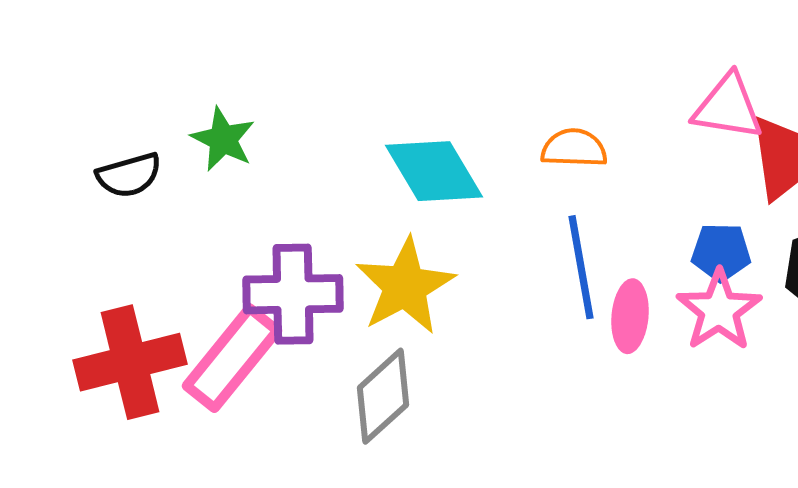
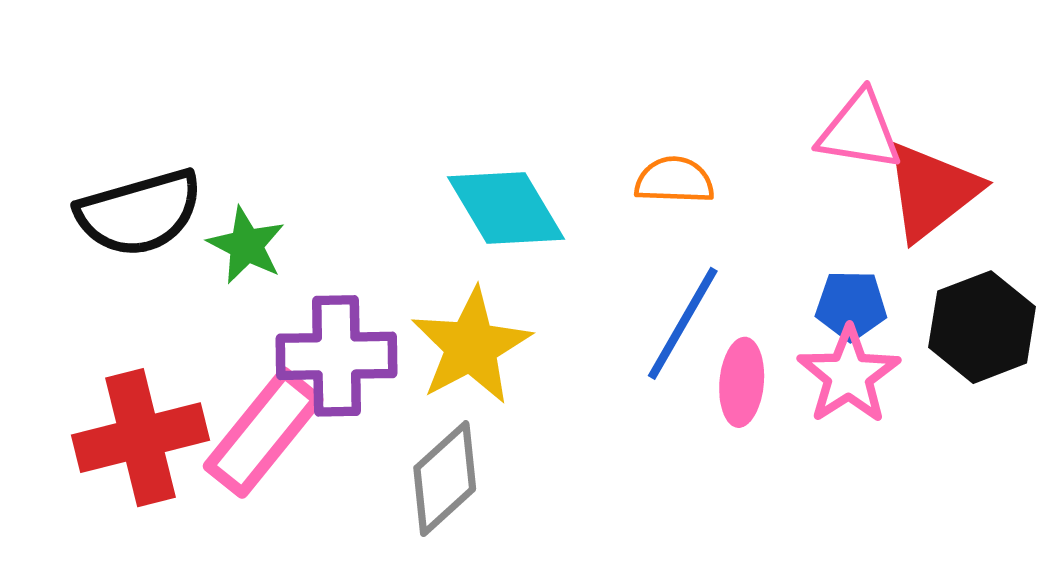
green star: (223, 139) -> (246, 245), moved
black semicircle: (129, 175) -> (139, 213), size x1.6
blue line: (581, 267) -> (683, 323), turned 40

